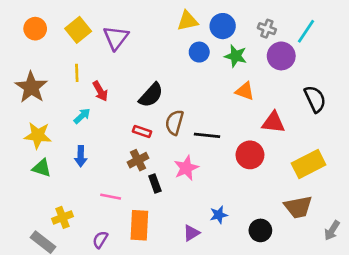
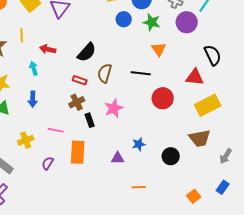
yellow line: (77, 73) -> (22, 35), moved
red arrow: (100, 91) -> (48, 49), turned 133
orange triangle: (245, 91) -> (159, 49), turned 35
cyan arrow: (82, 116) -> (34, 68), turned -64
red triangle: (273, 122) -> (195, 77), moved
black line: (207, 135) -> (141, 73), moved
yellow cross: (62, 217) -> (26, 140), moved
purple triangle: (191, 233) -> (118, 158), turned 32

